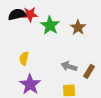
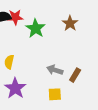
brown star: (78, 27) -> (70, 23), moved

